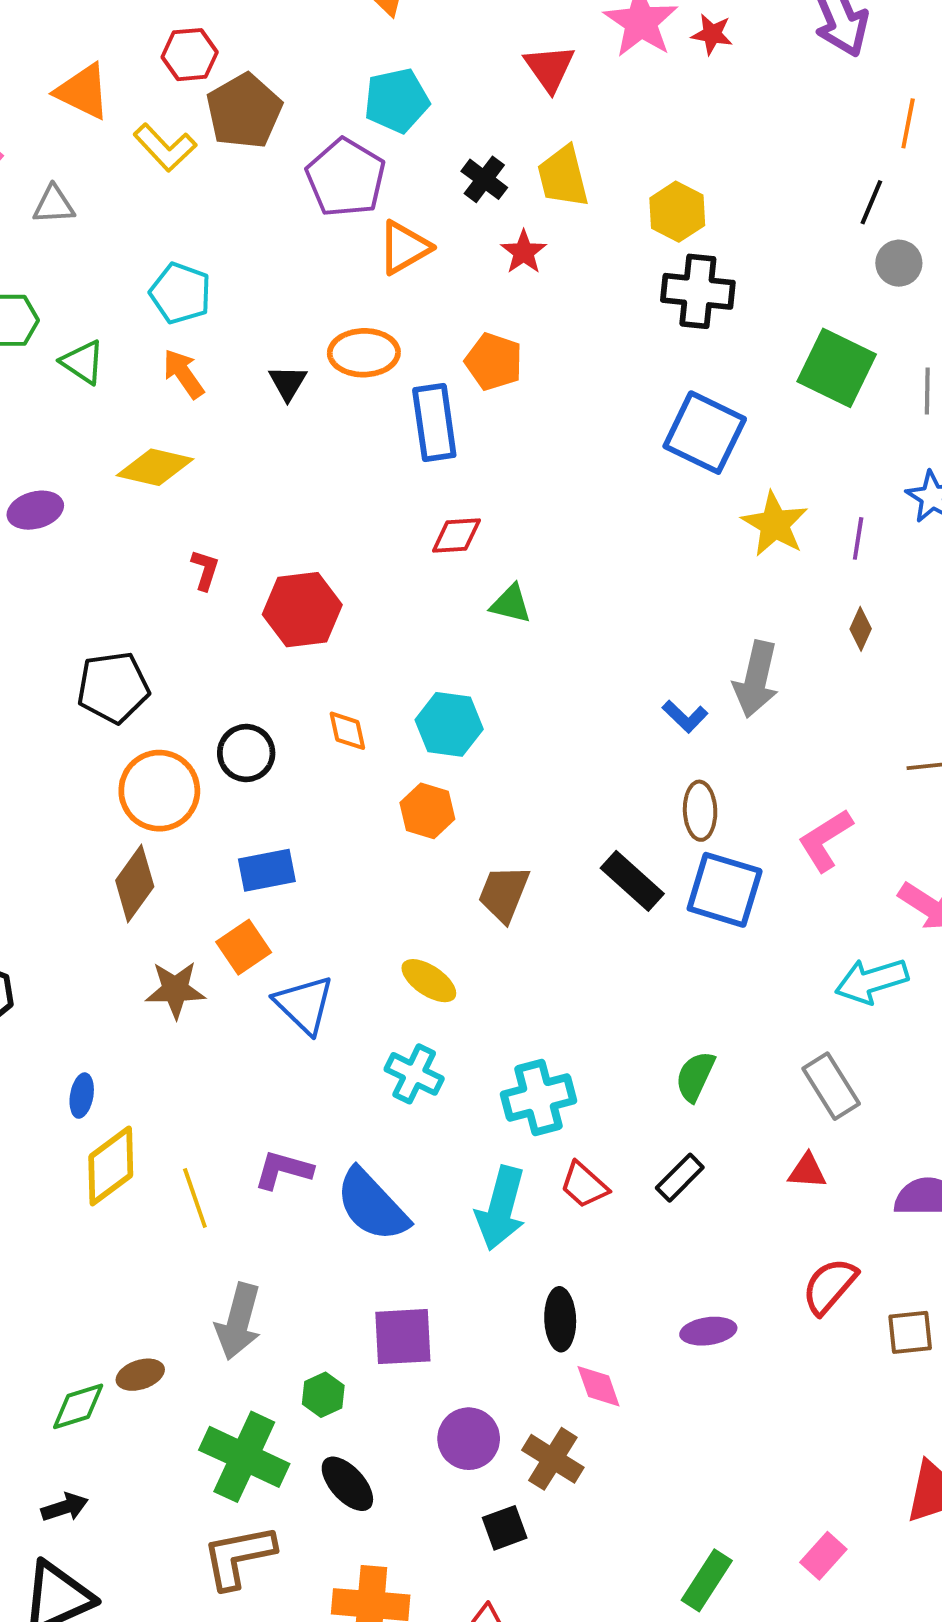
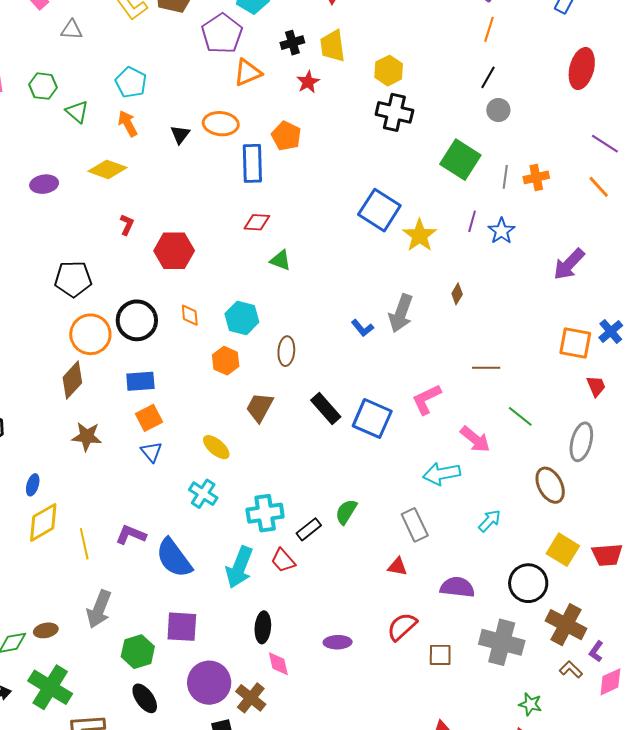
orange line: (908, 123) -> (489, 29), moved
black cross: (484, 179) -> (292, 43), turned 30
blue square: (705, 433) -> (379, 210), moved
purple line: (858, 538) -> (472, 221), moved
black circle: (246, 753) -> (137, 320), size x1.4
brown ellipse: (700, 811) -> (286, 351), moved
orange square: (244, 947) -> (149, 418), moved
blue triangle: (304, 1005) -> (151, 452), size x0.7
black rectangle: (680, 1178) -> (309, 529), moved
green hexagon: (323, 1395) -> (138, 652), size x1.5
purple circle: (469, 1439) -> (209, 683), size x1.4
green cross: (244, 1457) -> (50, 687), moved

